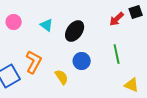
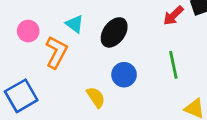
pink circle: (14, 22) -> (28, 31), moved
orange L-shape: (34, 62) -> (56, 52), moved

